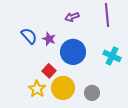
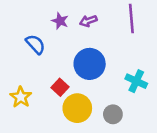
purple star: (49, 39) -> (60, 21), moved
cyan cross: (112, 56) -> (136, 81), moved
yellow star: (37, 89) -> (21, 97), moved

